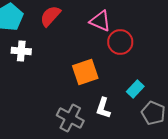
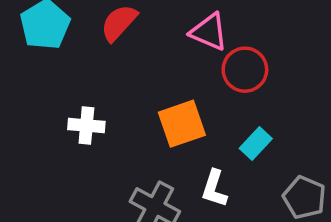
white cross: (21, 51) -> (86, 125), moved
cyan rectangle: (135, 89) -> (256, 143), moved

